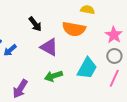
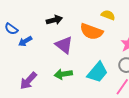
black arrow: (35, 24) -> (54, 20), turned -77

